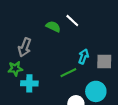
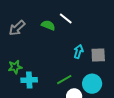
gray arrow: (25, 47) -> (17, 28), moved, turned 30
green line: (68, 73) -> (64, 80), moved

